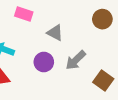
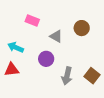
brown circle: (102, 19) -> (82, 28), moved
gray arrow: (76, 60) -> (67, 76), moved, turned -36

